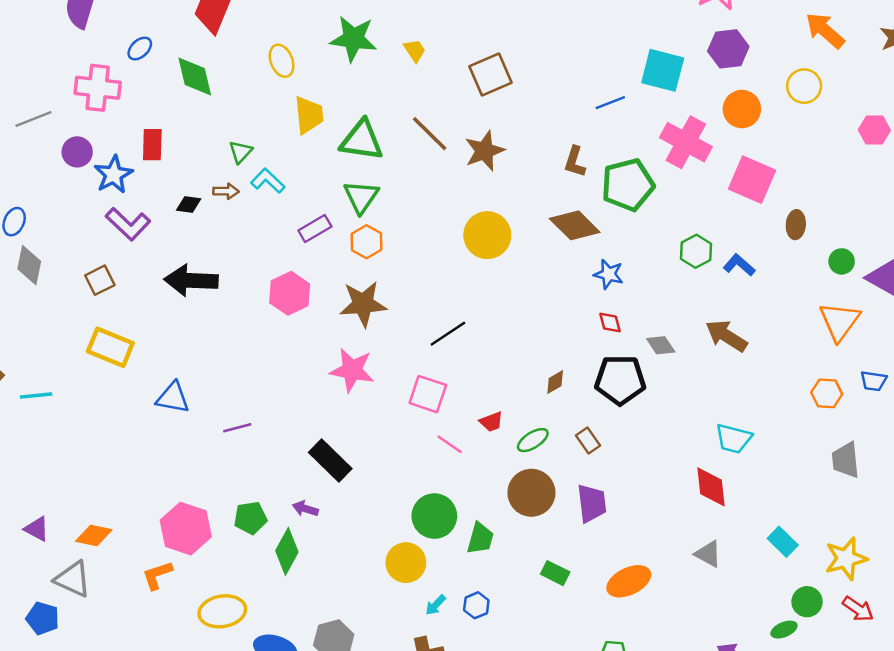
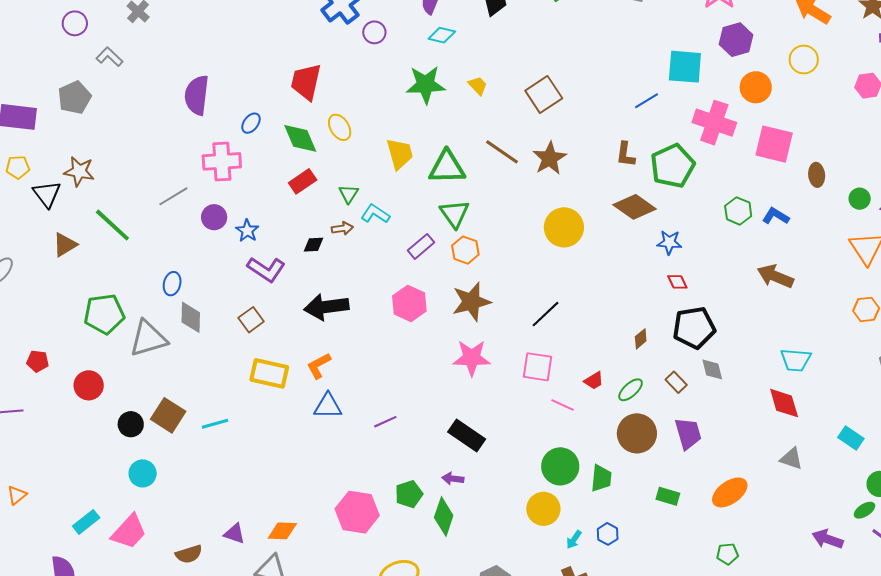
yellow ellipse: (282, 61) -> (340, 127), moved
red rectangle: (152, 145) -> (303, 181), moved, turned 64
blue star: (113, 175) -> (247, 231), size x0.7
gray diamond: (661, 345) -> (712, 369), moved, turned 30
orange L-shape: (157, 575) -> (319, 366), moved

